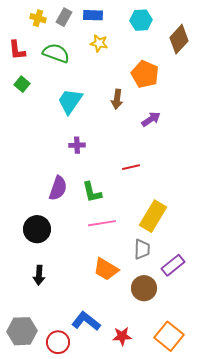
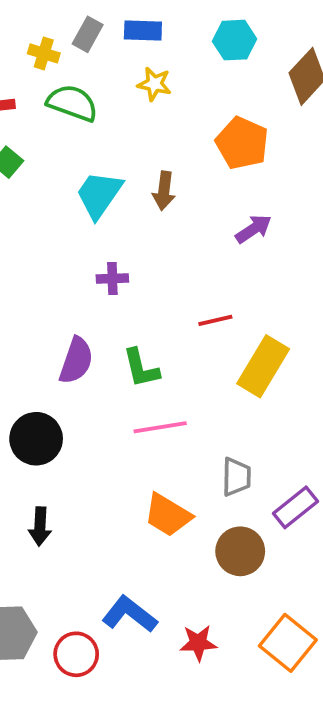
yellow cross: (38, 18) -> (44, 53), moved
brown arrow: (117, 99) -> (164, 191), moved
yellow rectangle: (153, 216) -> (263, 366), moved

